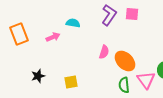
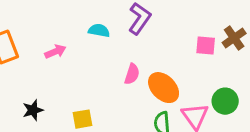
pink square: (132, 14) -> (206, 46), moved
cyan semicircle: (73, 23) -> (99, 31), moved

